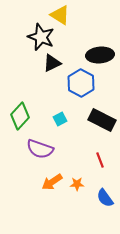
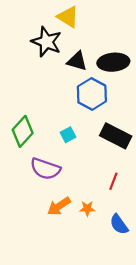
black triangle: (52, 63) -> (77, 61), moved, turned 42
red line: (100, 160) -> (113, 181), turned 42

